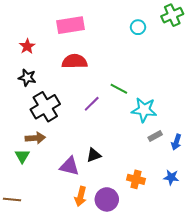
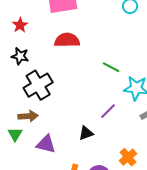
purple line: (92, 104) -> (108, 111), moved
purple triangle: (70, 166) -> (46, 144), moved
orange cross: (136, 179) -> (128, 157), turned 36

